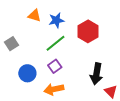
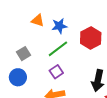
gray square: (11, 44) -> (24, 54), moved
blue circle: (27, 73) -> (18, 77), moved

